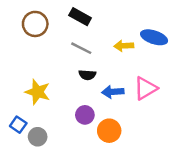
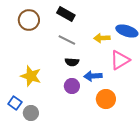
pink triangle: (146, 88) -> (120, 60), moved
purple circle: (85, 115) -> (72, 86), moved
orange circle: (109, 131) -> (106, 99), moved

